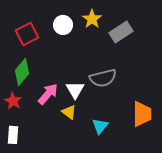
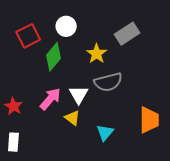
yellow star: (92, 19) -> (97, 54), moved
green diamond: (22, 72) -> (53, 57), moved

